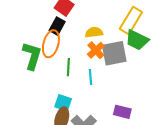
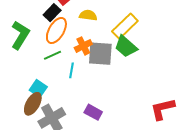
yellow semicircle: (94, 32) -> (88, 15), moved
orange ellipse: (51, 44) -> (56, 31), moved
green line: (68, 67) -> (53, 55), turned 48

